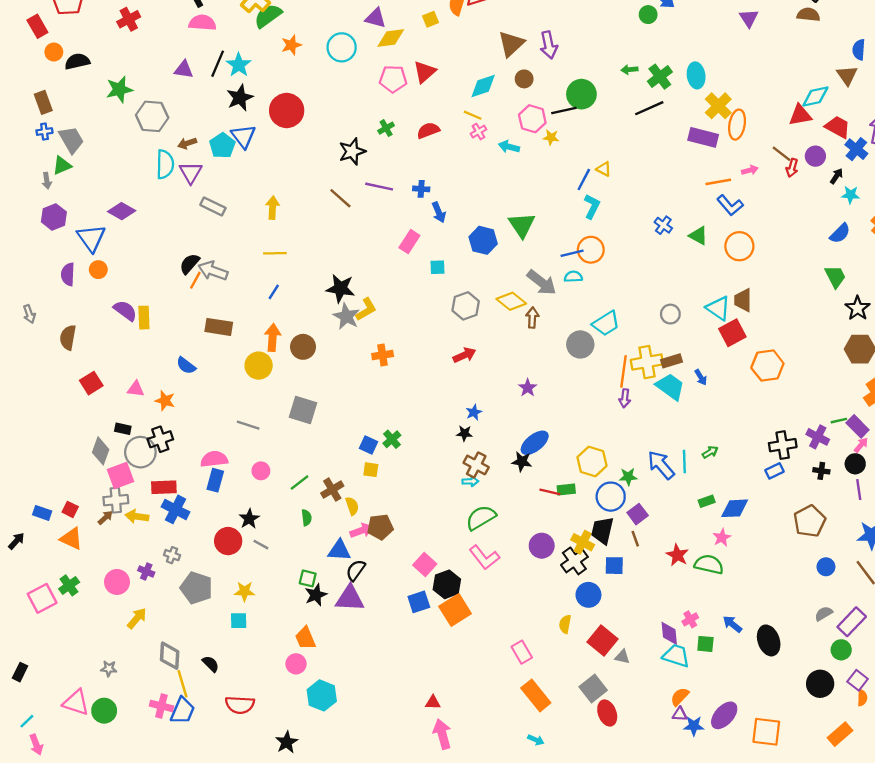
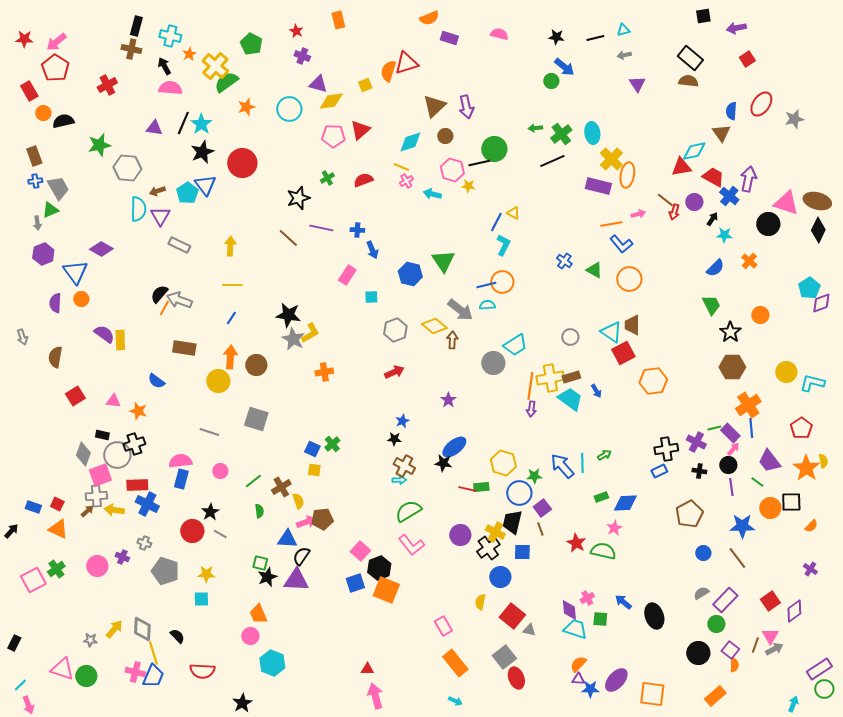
orange square: (455, 610) -> (386, 590), turned -36
yellow arrow: (137, 618) -> (114, 629), moved

